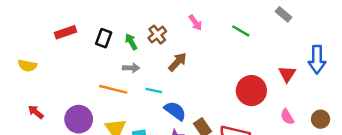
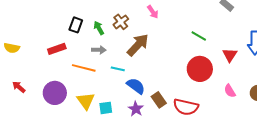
green line: (241, 31) -> (199, 36), moved
red rectangle: (66, 32) -> (57, 49), moved
brown arrow: (178, 62) -> (138, 45), size x1.4

